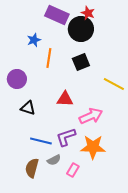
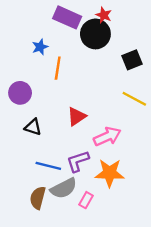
black square: (81, 62) -> (132, 60), moved
red triangle: (65, 99) -> (77, 116), turned -36
gray semicircle: (54, 160) -> (64, 188), size x1.6

